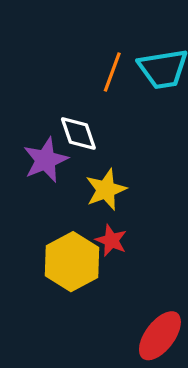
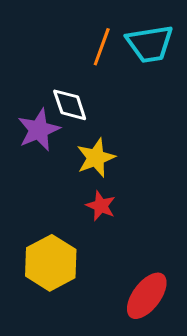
yellow hexagon: (72, 262) -> (51, 263), moved

